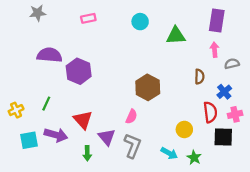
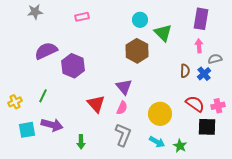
cyan circle: (140, 22) -> (140, 20), moved
green triangle: (176, 36) -> (163, 33), turned 48
purple semicircle: (49, 55) -> (46, 51), turned -30
brown hexagon: (148, 87) -> (137, 51), moved
blue cross: (224, 92) -> (204, 74), moved
red semicircle: (210, 112) -> (195, 104), turned -48
red triangle: (83, 120) -> (96, 104), moved
yellow circle: (184, 129) -> (160, 114), moved, size x1.5
purple triangle: (107, 137) -> (124, 87), moved

